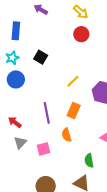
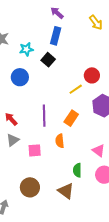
blue rectangle: (16, 31) -> (56, 36), moved
red circle: (81, 34) -> (92, 75), moved
cyan star: (12, 58) -> (26, 49), moved

